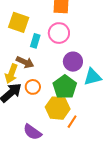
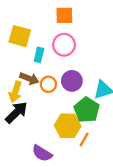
purple circle: (73, 62) -> (72, 81), moved
orange circle: (33, 87) -> (48, 84), moved
green pentagon: (65, 87) -> (87, 110), moved

